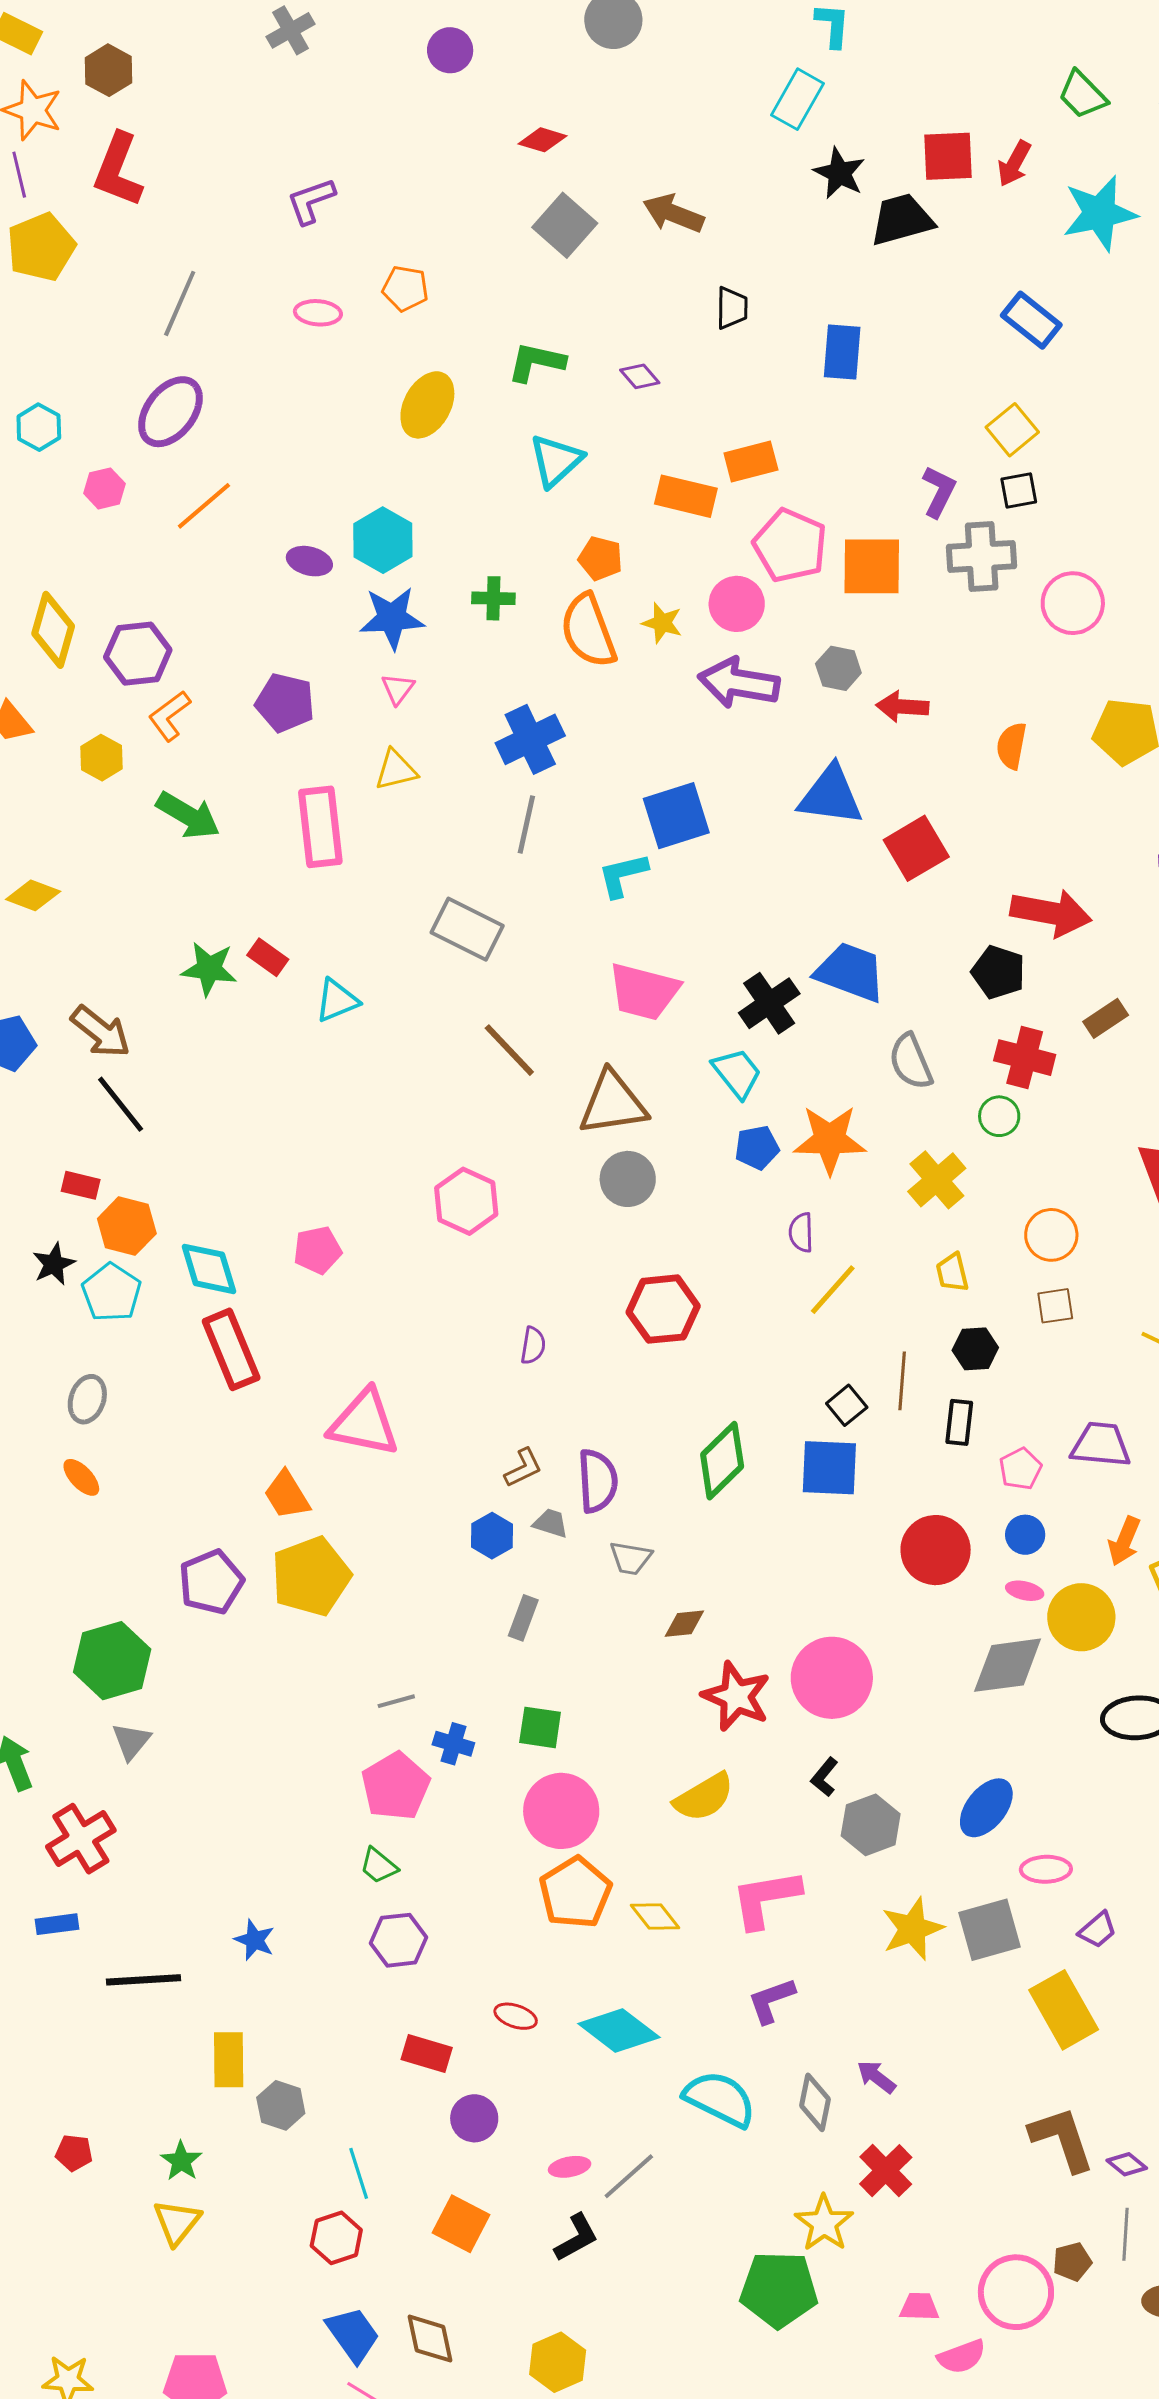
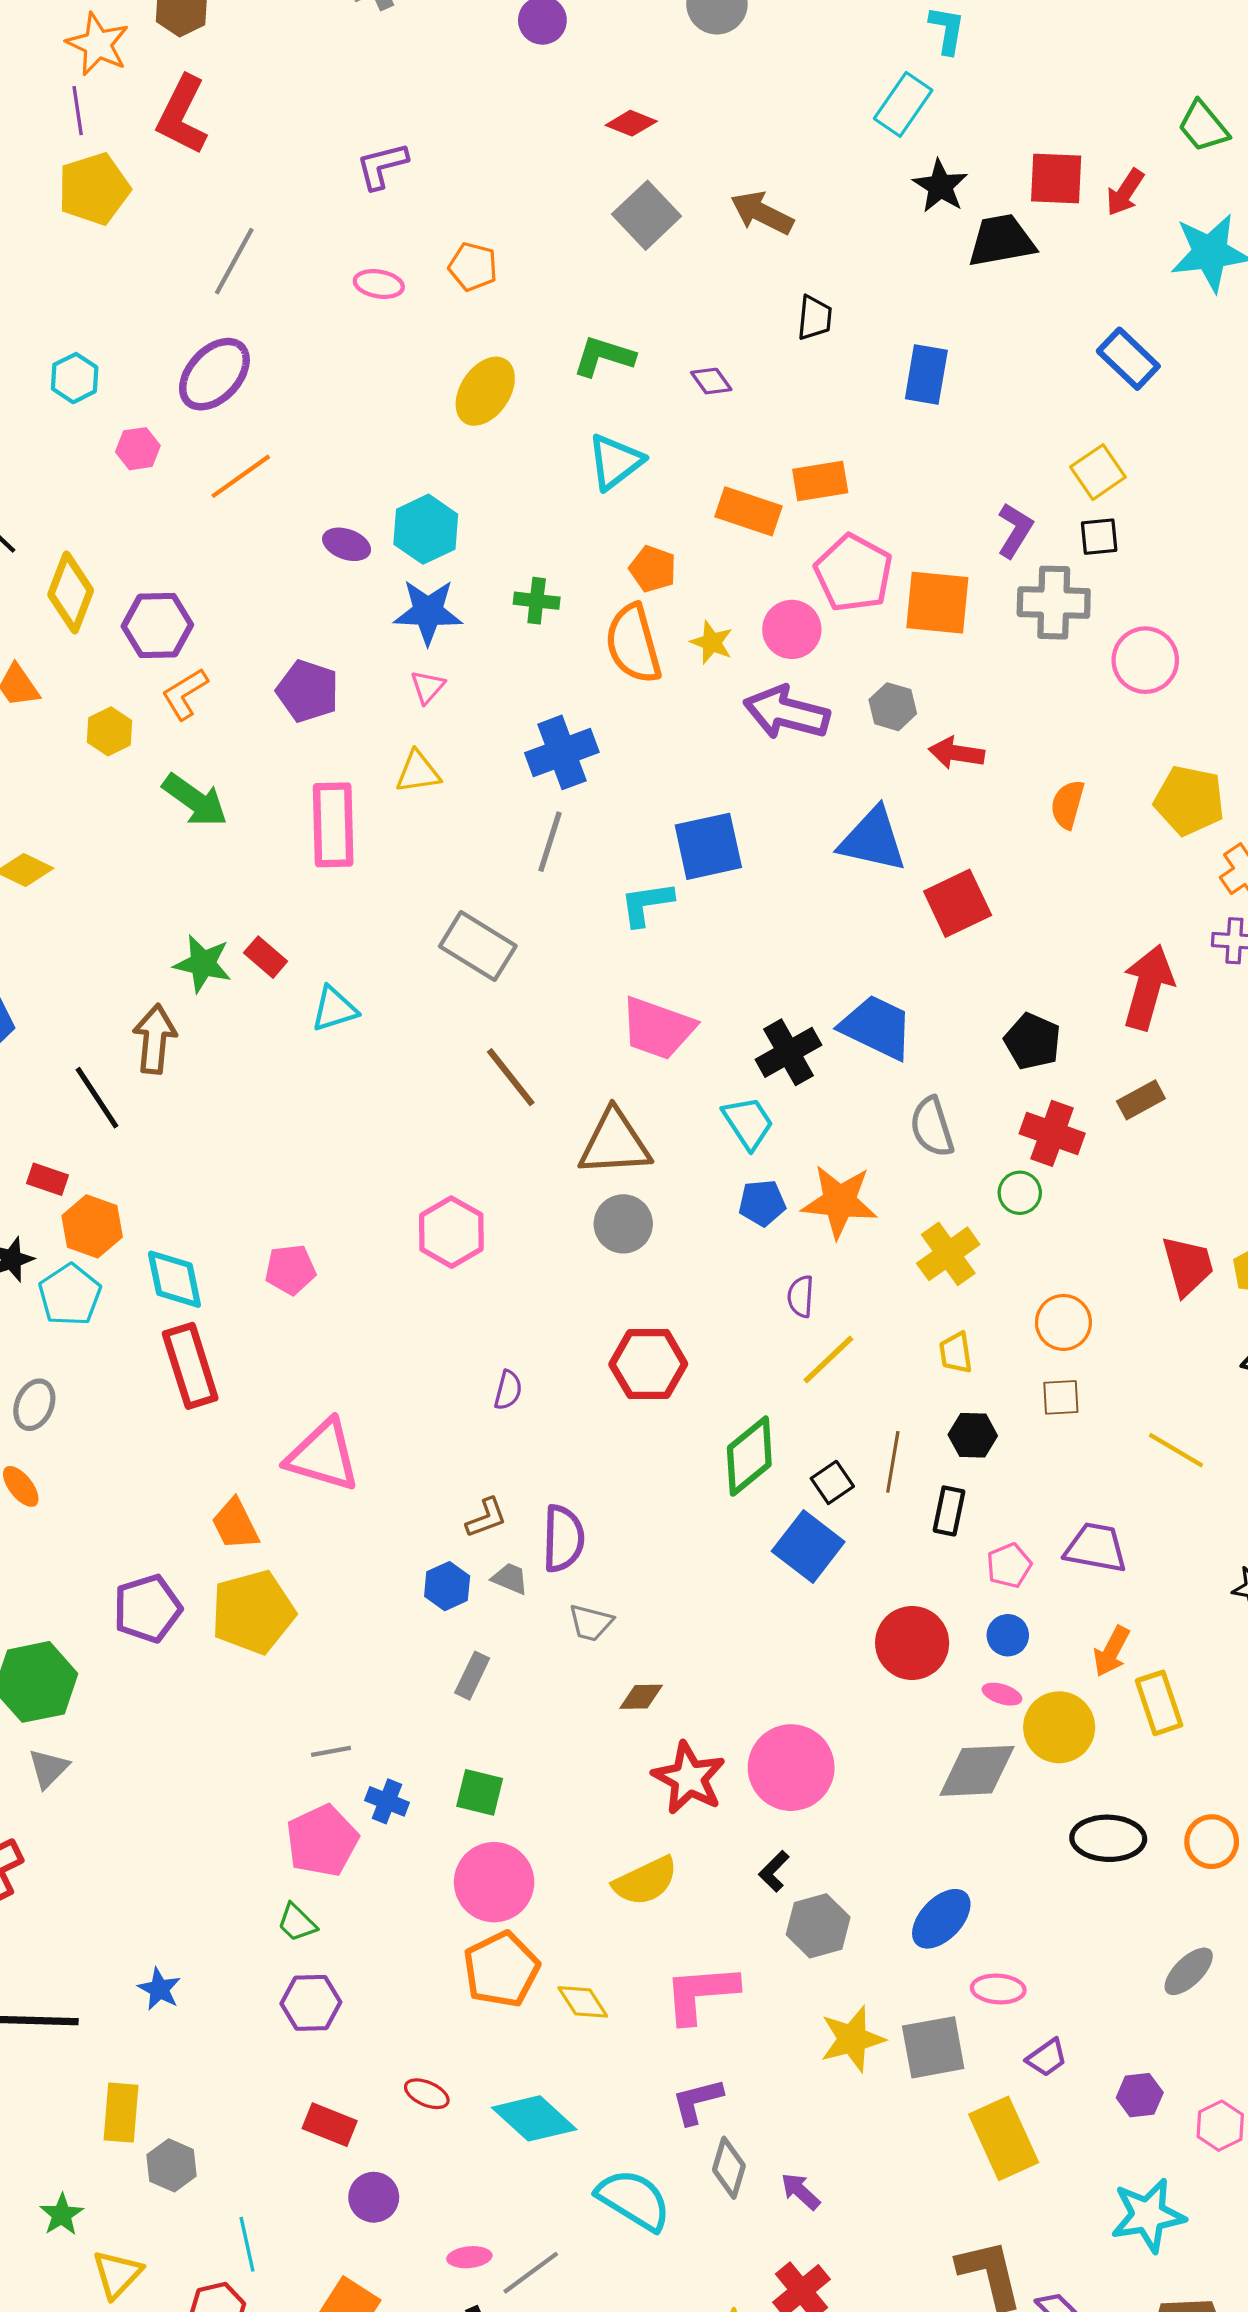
red arrow: (1051, 913) -> (1148, 987), moved, turned -90
brown arrow: (101, 1032) -> (155, 1039), moved, turned -128
green diamond: (722, 1461) -> (749, 1456), moved
blue square: (829, 1468) -> (808, 1547), turned 30
gray diamond: (815, 2102) -> (729, 2168), moved
yellow triangle: (177, 2222) -> (117, 2274), moved

